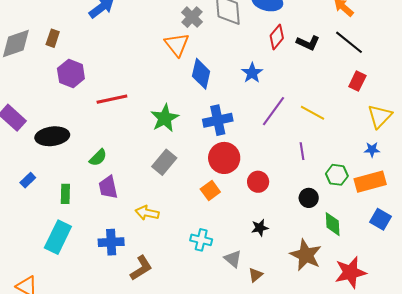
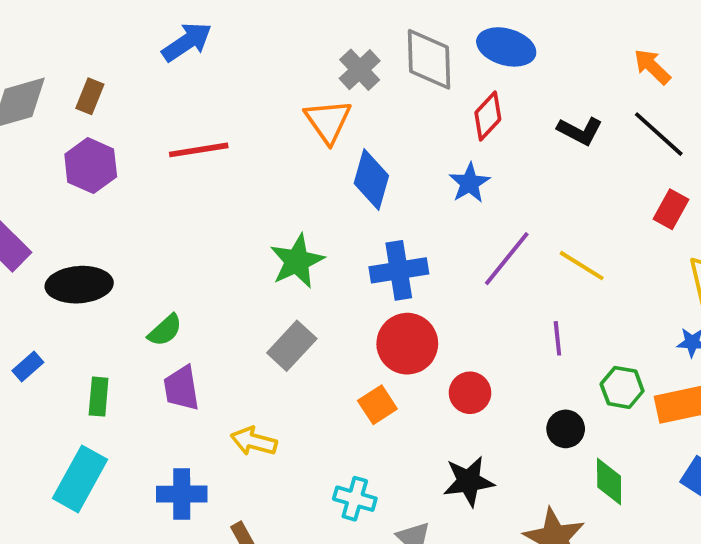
red diamond: (277, 37) -> (488, 116), moved
purple hexagon: (71, 74) -> (91, 166), moved
red line: (112, 99) -> (199, 150), moved
black star: (260, 228) -> (469, 481), size x1.5

